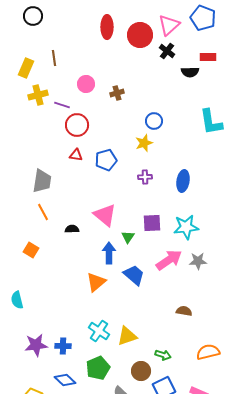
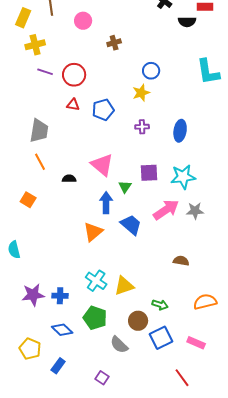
pink circle: (86, 84) -> (83, 21), moved
purple line: (62, 105) -> (45, 72), moved
green pentagon: (98, 368) -> (95, 318), turned -30

